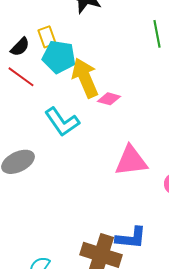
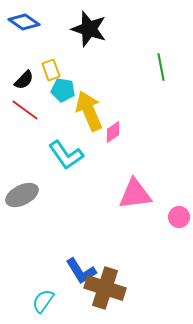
cyan pentagon: (59, 57) -> (63, 90), size x0.7
pink diamond: (109, 99) -> (113, 132), turned -50
blue L-shape: (131, 238) -> (81, 271), moved, turned 52

